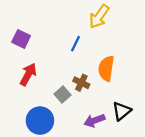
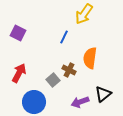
red arrow: (28, 74) -> (19, 73), moved

